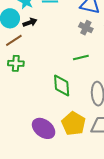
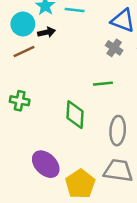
green cross: (16, 63) -> (20, 101), moved
yellow pentagon: (74, 124) -> (80, 184), moved

